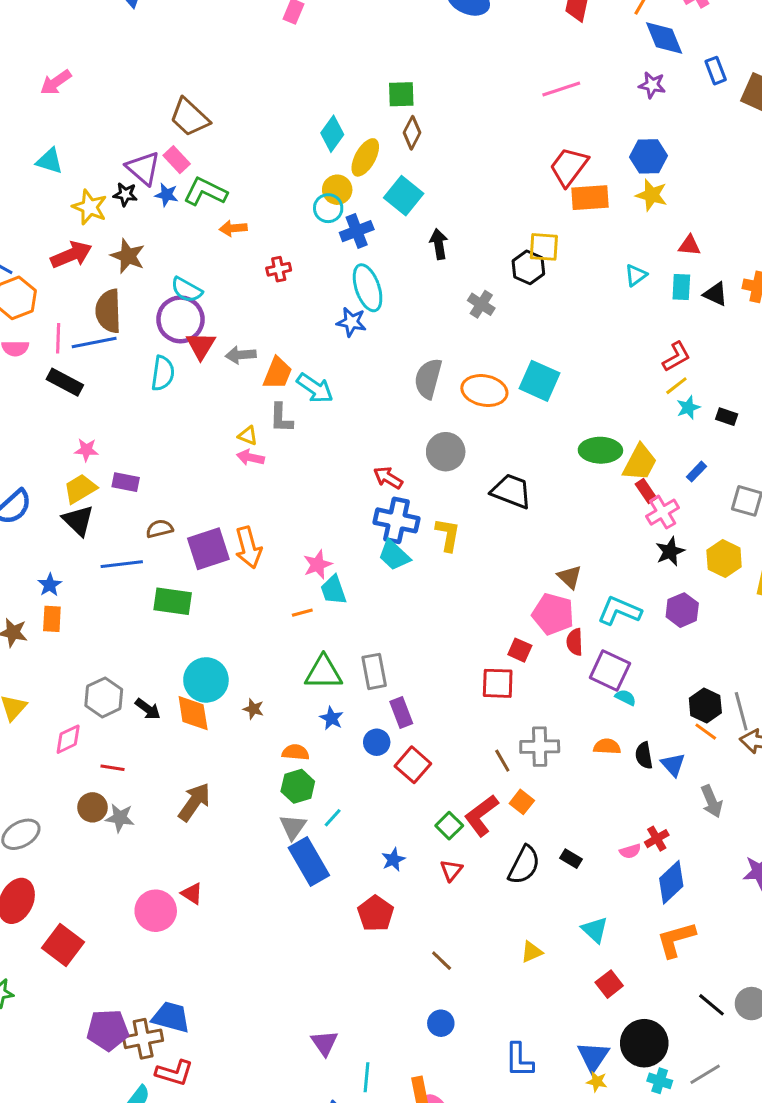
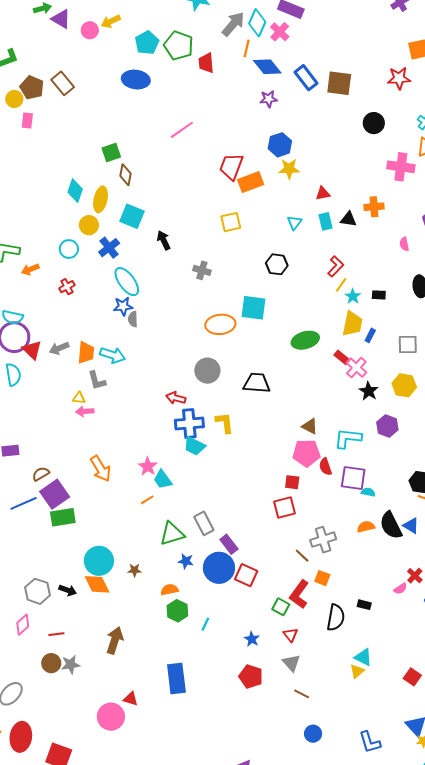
blue rectangle: (716, 71) -> (306, 78), size x1.4
pink line: (561, 89) -> (182, 130), moved
cyan circle: (328, 208) -> (69, 249), moved
black hexagon: (528, 267) -> (277, 264), moved
gray semicircle: (428, 379) -> (133, 319), moved, size x0.6
yellow trapezoid: (640, 463) -> (352, 324), moved
purple square: (208, 549) -> (55, 494), moved
blue circle: (377, 742) -> (219, 568), size x1.8
black semicircle: (644, 755) -> (391, 525), size x1.6
gray triangle: (293, 827) -> (291, 663), moved
blue rectangle: (309, 862) -> (176, 678), moved, turned 40
cyan triangle: (595, 930) -> (363, 657), moved

